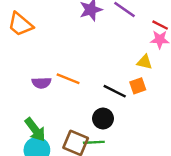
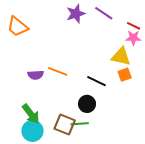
yellow triangle: (145, 62) -> (121, 57), size x1.5
orange square: (138, 86) -> (125, 75), moved

